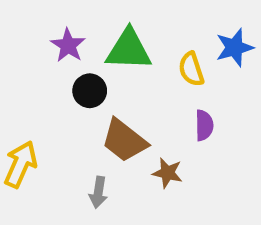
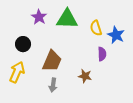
blue star: (234, 48) -> (116, 35), moved, turned -30
black circle: (90, 91) -> (23, 44), moved
brown trapezoid: (124, 140) -> (52, 61), moved, turned -105

